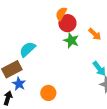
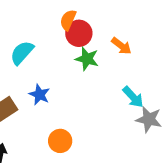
cyan semicircle: (27, 49) -> (22, 53), moved
blue star: (19, 84) -> (39, 95), moved

